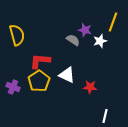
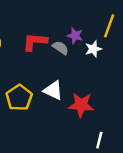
red L-shape: (40, 61) -> (35, 42), moved
red star: (90, 87) -> (81, 105), size x1.5

